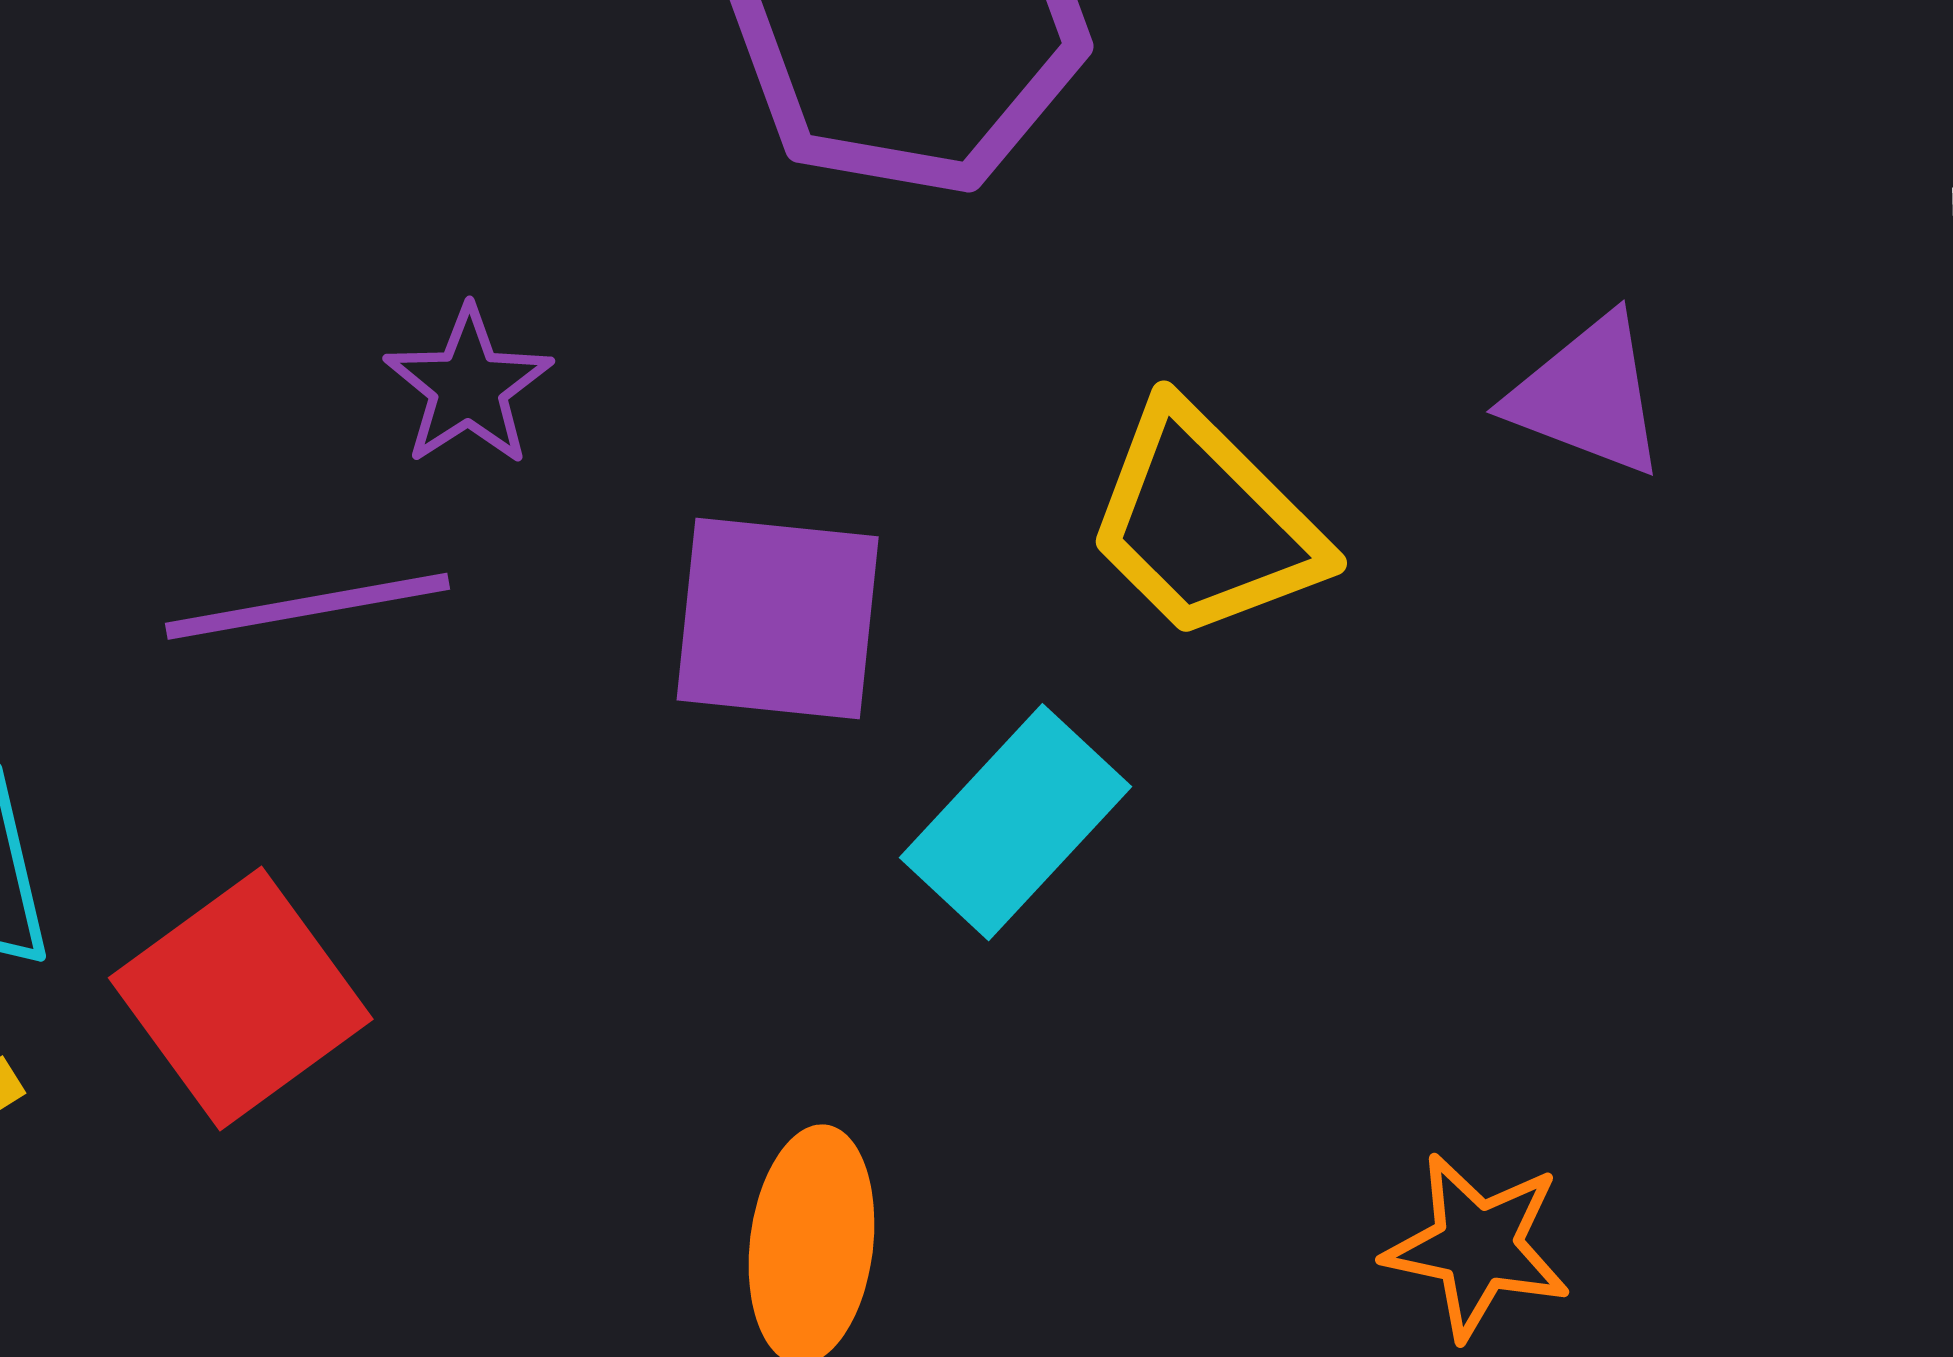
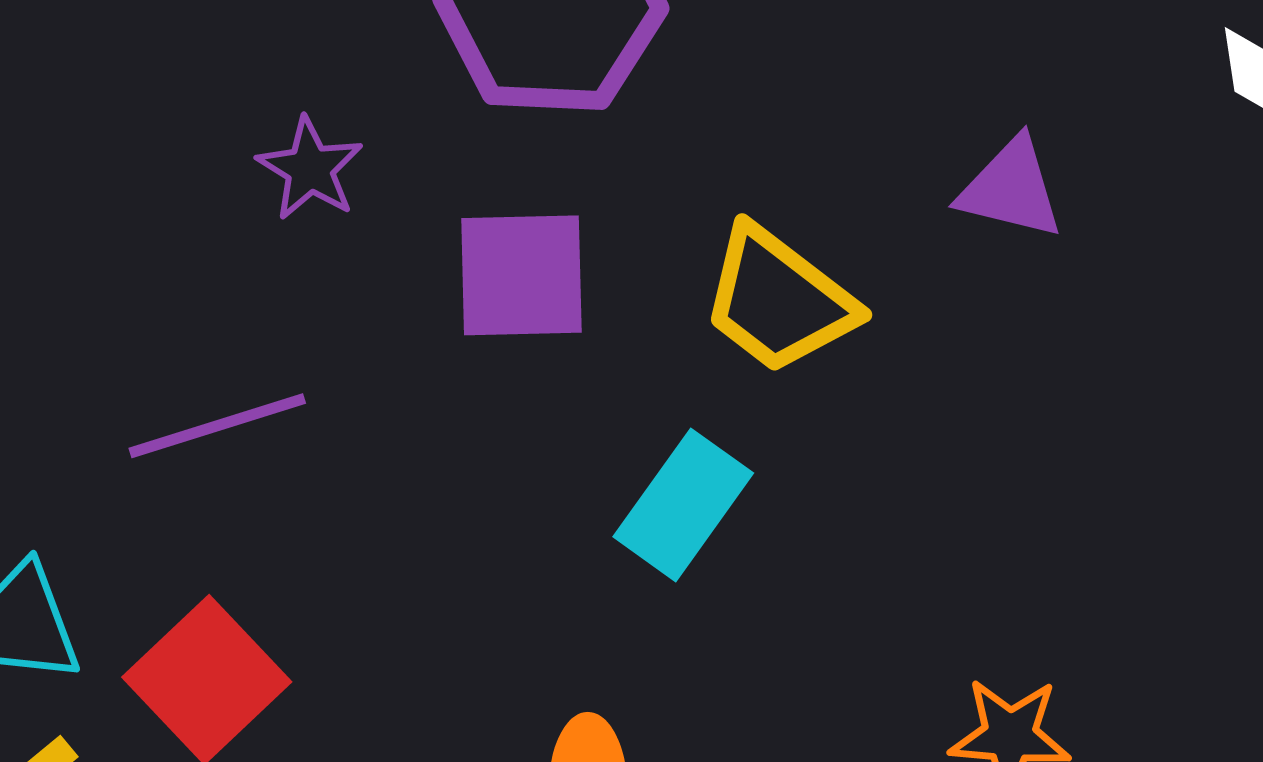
purple star: (468, 386) -> (310, 169), moved
purple square: (778, 618) -> (521, 275), moved

